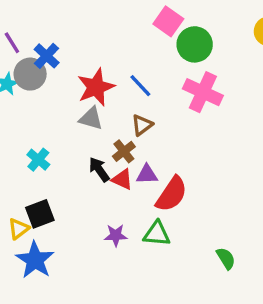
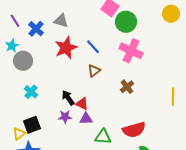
gray circle: (30, 74) -> (23, 61), moved
gray triangle: (91, 118) -> (61, 21), moved
brown cross: (124, 151) -> (127, 87), moved
purple triangle: (147, 174) -> (86, 119), moved
red semicircle: (172, 194) -> (134, 130), moved, turned 40
purple star: (116, 235) -> (65, 117), moved

